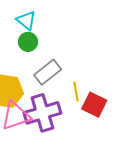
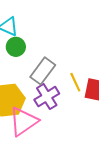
purple cross: (42, 113) -> (47, 97), moved, size x0.7

